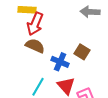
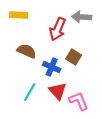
red arrow: (35, 24) -> (58, 29), moved

